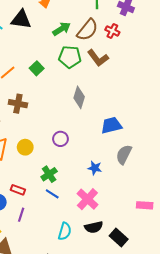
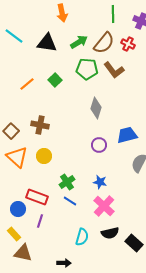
black triangle: (21, 20) -> (47, 43), moved
brown cross: (18, 104) -> (40, 125), moved
purple circle: (60, 139) -> (99, 145), moved
blue star: (95, 168) -> (100, 182), moved
red rectangle: (18, 190) -> (37, 197), size x1.5

